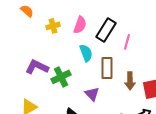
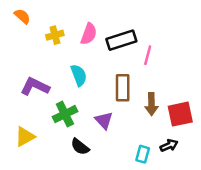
black rectangle: (106, 30) -> (121, 40), turned 40
cyan semicircle: (86, 53) -> (79, 75), moved
green cross: (61, 77) -> (65, 114), moved

